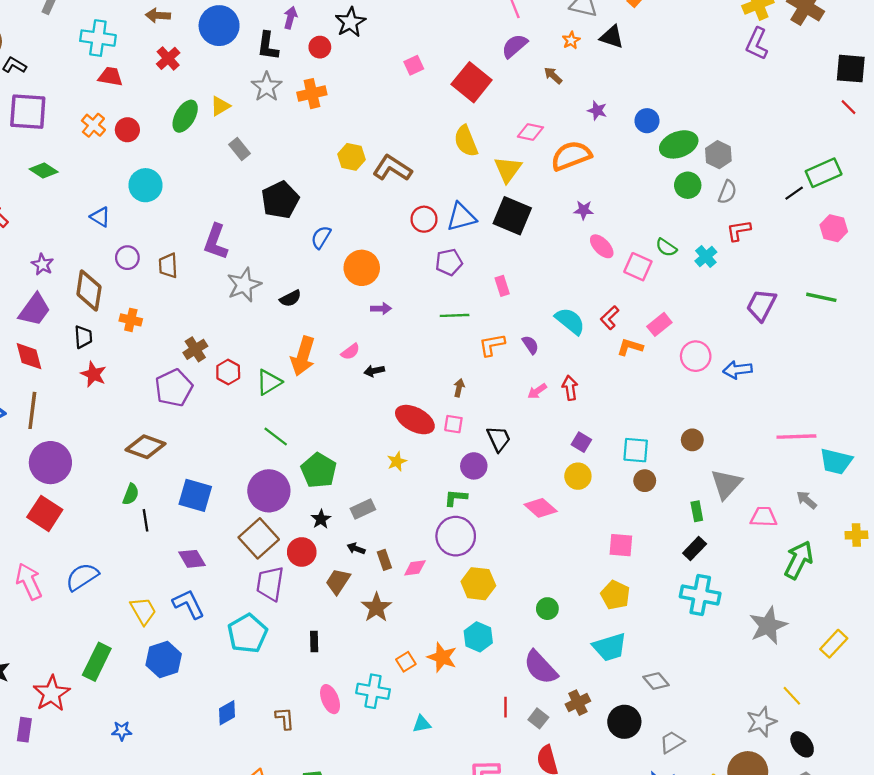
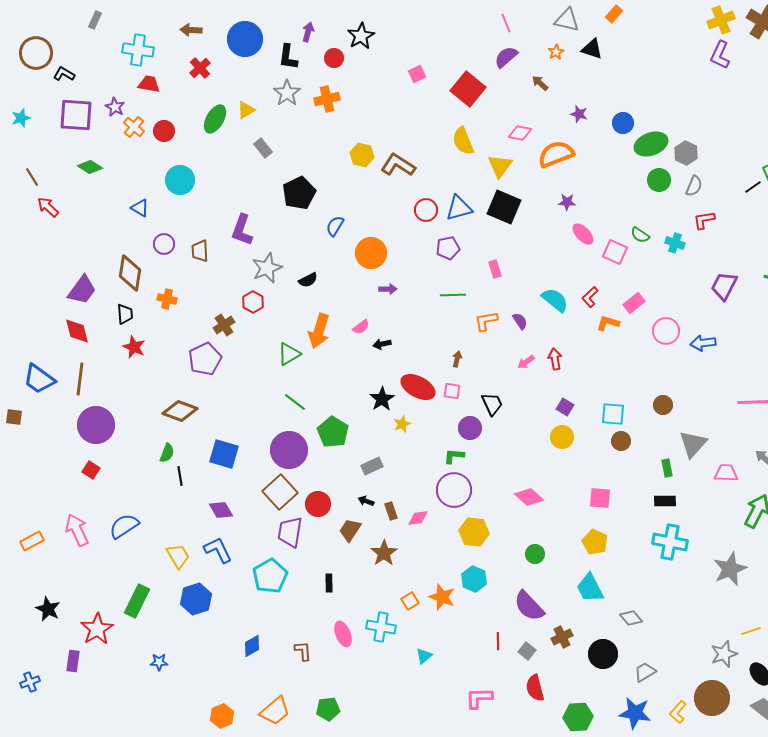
cyan cross: (706, 257) -> (675, 243), turned -30
purple star: (42, 264) -> (115, 107), moved
red hexagon: (228, 372) -> (253, 302), moved
pink diamond: (541, 508) -> (529, 497), moved
red square: (45, 513) -> (91, 470), size x0.6
black star: (321, 519) -> (382, 399), moved, size x1.4
black rectangle: (695, 549) -> (665, 501), turned 45
cyan trapezoid: (610, 647) -> (590, 588), turned 80
yellow line: (792, 696) -> (751, 631), turned -66
cyan triangle: (422, 724) -> (424, 656), turned -30

